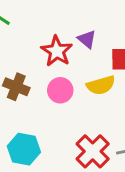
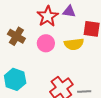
purple triangle: (87, 39) -> (69, 11), turned -40

